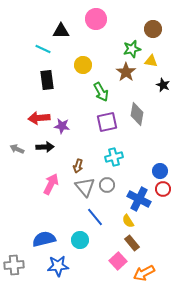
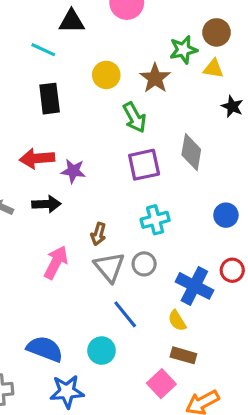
brown circle: (153, 29) -> (216, 32), moved
brown star: (126, 72) -> (155, 78), moved
blue circle: (160, 171) -> (226, 215), moved
blue semicircle: (44, 239) -> (45, 349), turned 35
brown rectangle: (132, 243) -> (183, 355), turned -35

